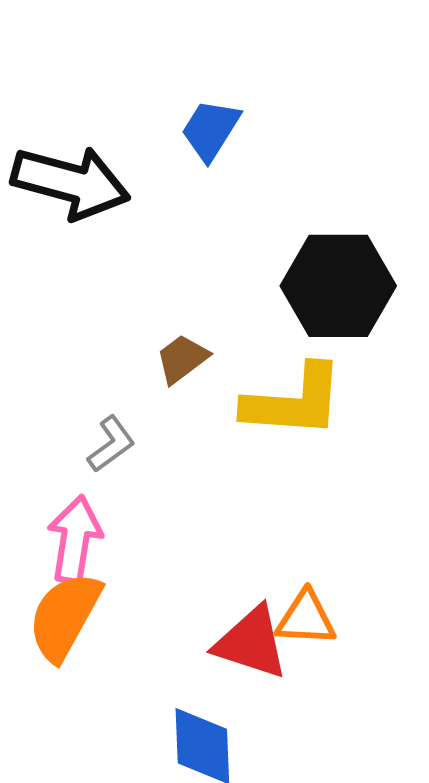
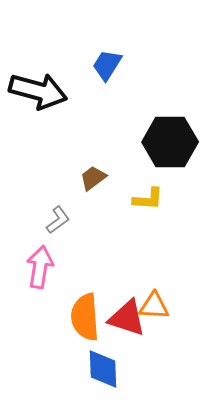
yellow L-shape: (294, 401) -> (148, 199), size x0.6
orange semicircle: (65, 616) -> (85, 317), moved, turned -33

